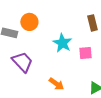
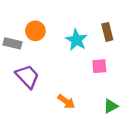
cyan star: (62, 43) -> (76, 40), moved

